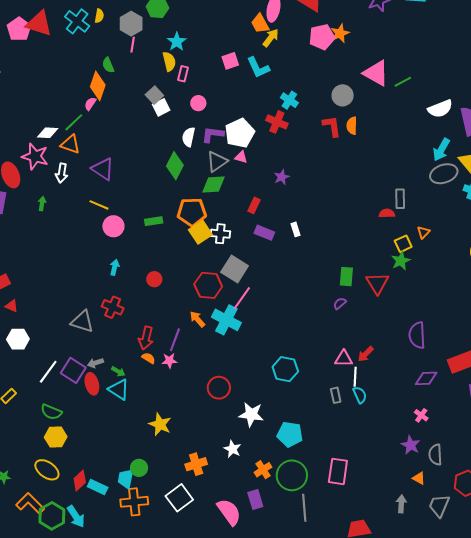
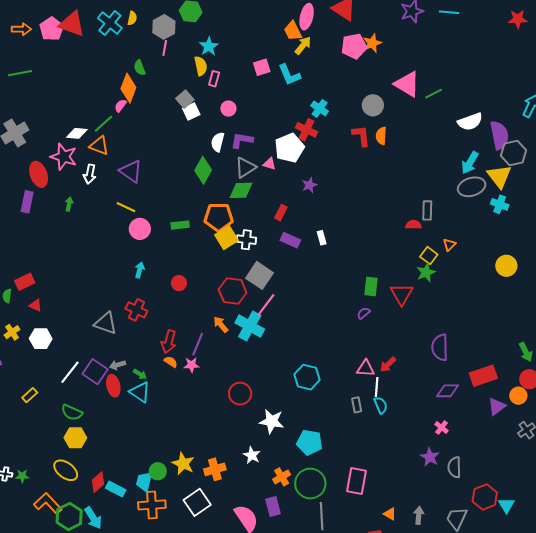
white pentagon: (240, 133) -> (289, 148), moved
yellow square: (403, 244) -> (429, 256), turned -30
yellow star: (160, 424) -> (183, 464), moved
orange triangle: (419, 478) -> (390, 514), moved

